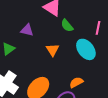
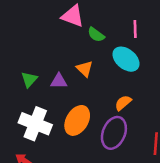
purple triangle: (27, 30) -> (59, 81), moved

